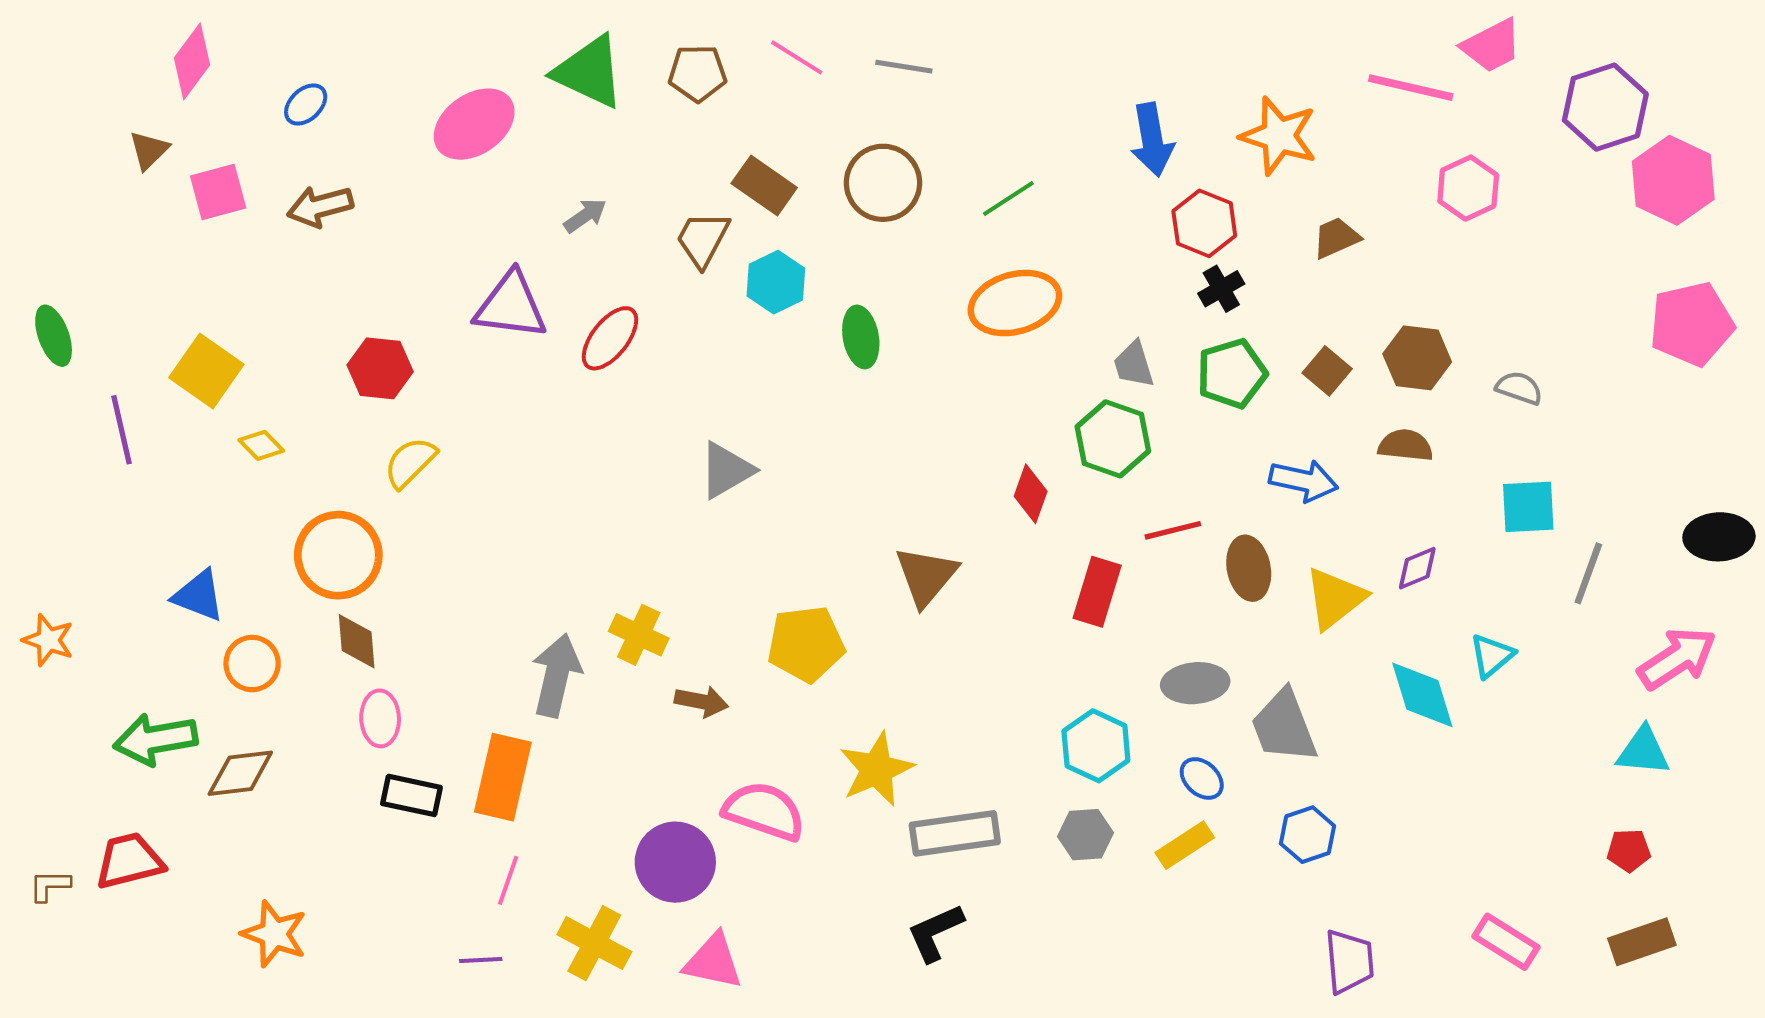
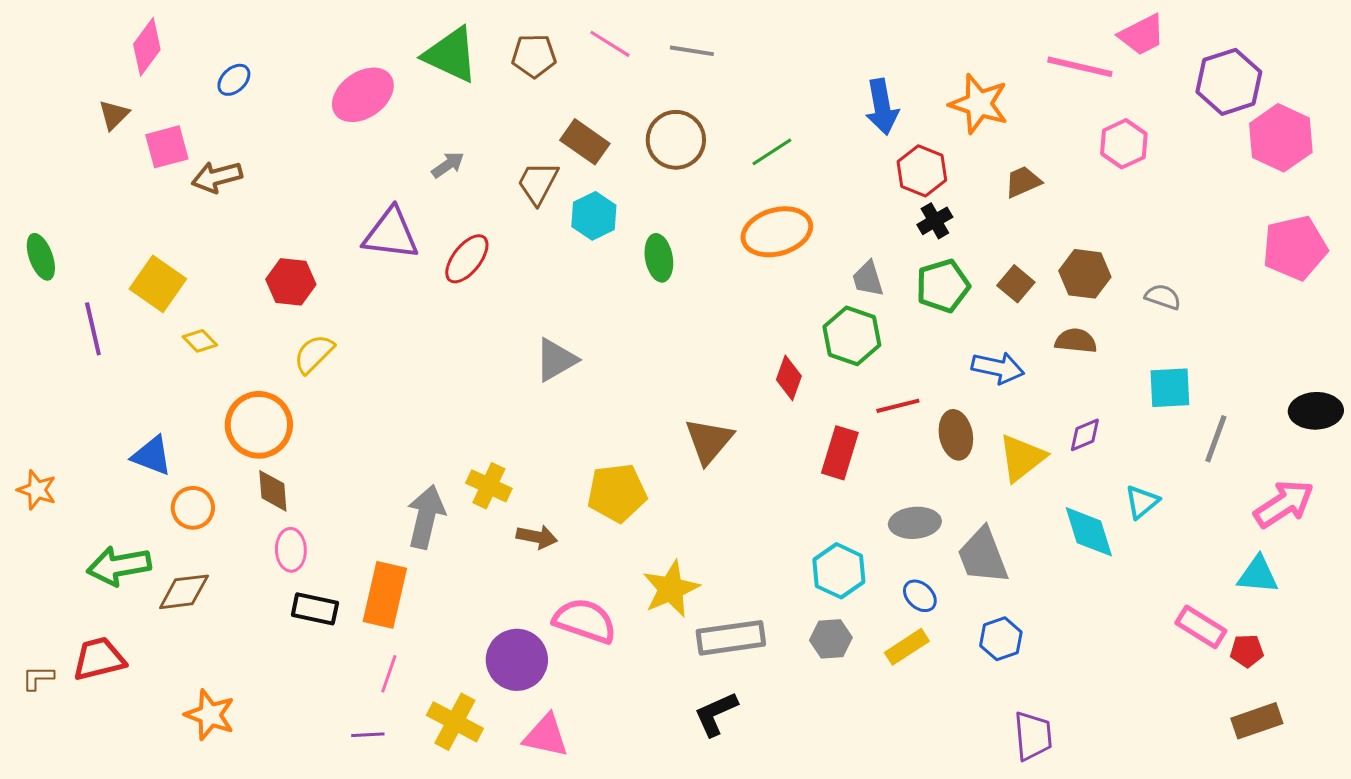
brown arrow: (320, 206) -> (217, 177), moved
pink rectangle: (1506, 942) -> (1201, 627), moved

